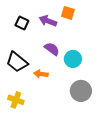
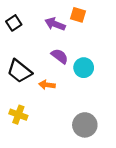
black square: (22, 23) -> (14, 23), moved, turned 32
gray circle: (81, 91) -> (85, 125), moved

